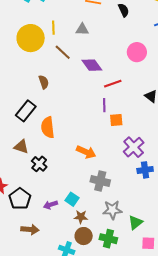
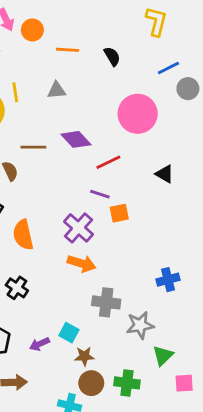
brown line: (63, 52) -> (33, 147), moved, turned -36
pink circle: (137, 52) -> (138, 114), size x1.4
purple line: (104, 105) -> (100, 194), turned -64
purple cross: (134, 147) -> (79, 228), moved
gray star: (112, 210) -> (140, 325), moved

